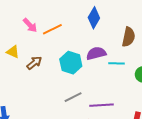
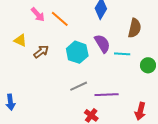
orange line: (52, 29) -> (60, 19), turned 66
purple semicircle: (96, 53) -> (102, 44), turned 72

